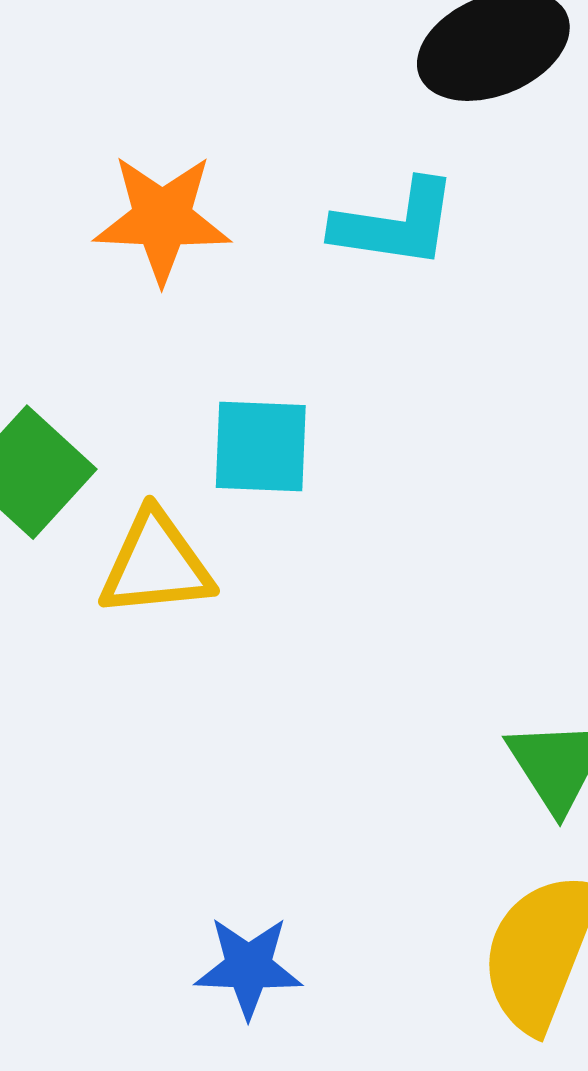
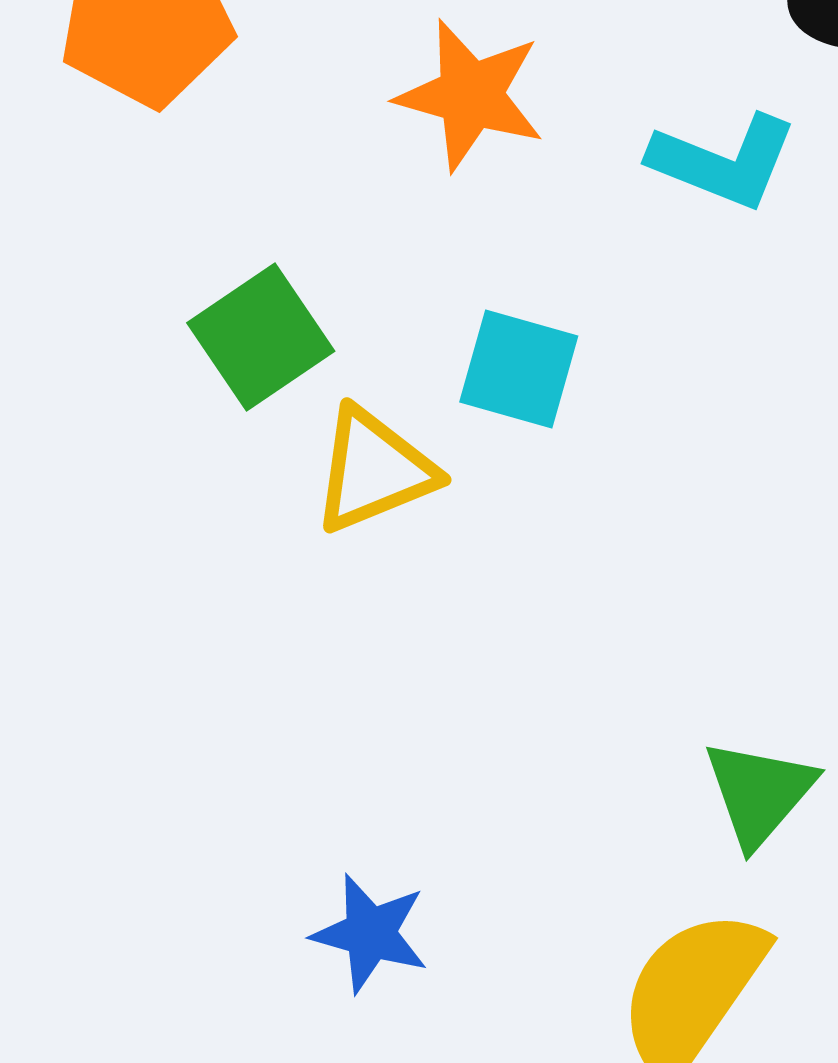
yellow triangle: (156, 564) -> (374, 470), turned -30

